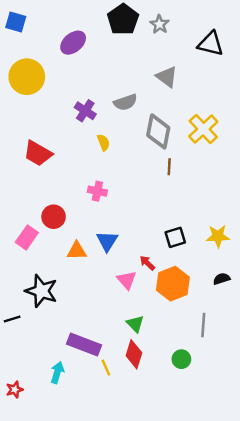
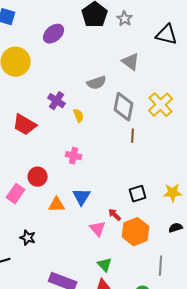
purple cross: (85, 111) -> (57, 101), moved
black star: (41, 291) -> (28, 238), size x0.6

